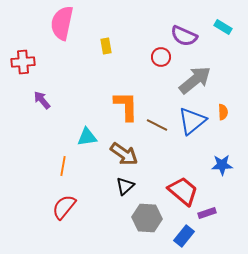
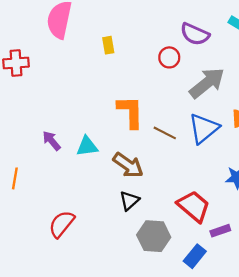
purple arrow: (42, 100) -> (52, 141), moved
orange line: (63, 166) -> (15, 178), moved

